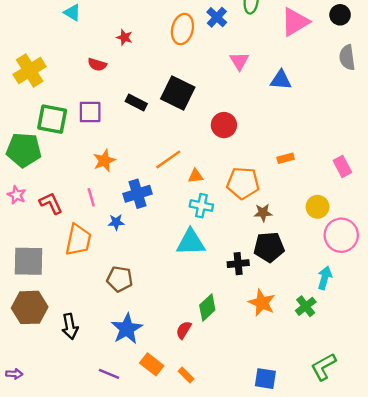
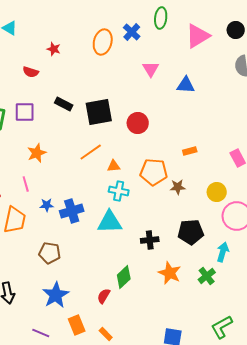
black square: (178, 93) -> (99, 112), moved, turned -36
blue cross: (137, 194) -> (72, 211), moved
brown star: (263, 213) -> (178, 187), moved
black pentagon: (269, 247) -> (191, 232), moved
orange rectangle: (152, 364) -> (77, 325), turned 30

